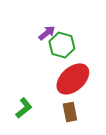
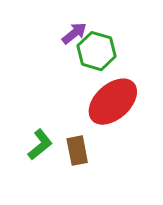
brown rectangle: (70, 112) -> (77, 151), moved

